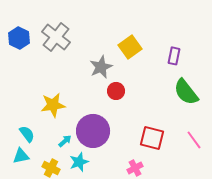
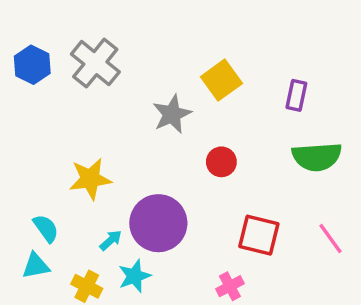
red circle: (116, 91) -> (221, 162), moved
green semicircle: (186, 92) -> (317, 157), turned -56

